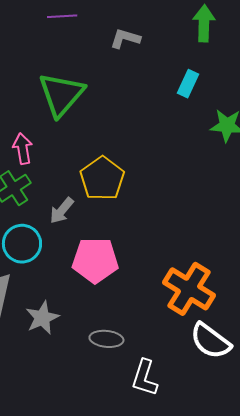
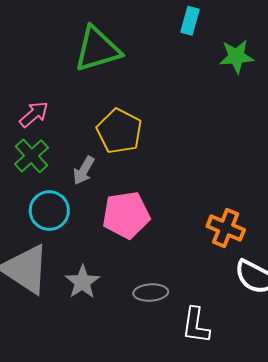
green triangle: (61, 94) -> (97, 49), moved, turned 42
pink arrow: (23, 149) -> (34, 114), turned 68
orange cross: (189, 289) -> (226, 228), size x0.7

